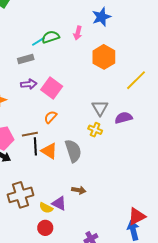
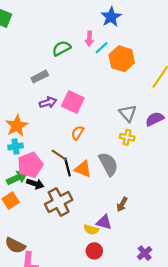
cyan line: (38, 41) -> (102, 48), moved
brown line: (30, 134) -> (59, 155), turned 56
brown arrow: (79, 190) -> (122, 204), turned 120
brown cross: (21, 195) -> (59, 202), moved

